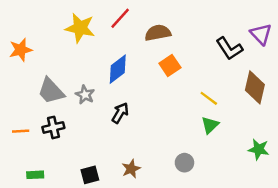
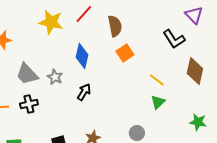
brown semicircle: (158, 33) -> (115, 26), turned 90
purple triangle: (261, 34) -> (194, 15), moved
blue diamond: (118, 69) -> (82, 56), turned -40

